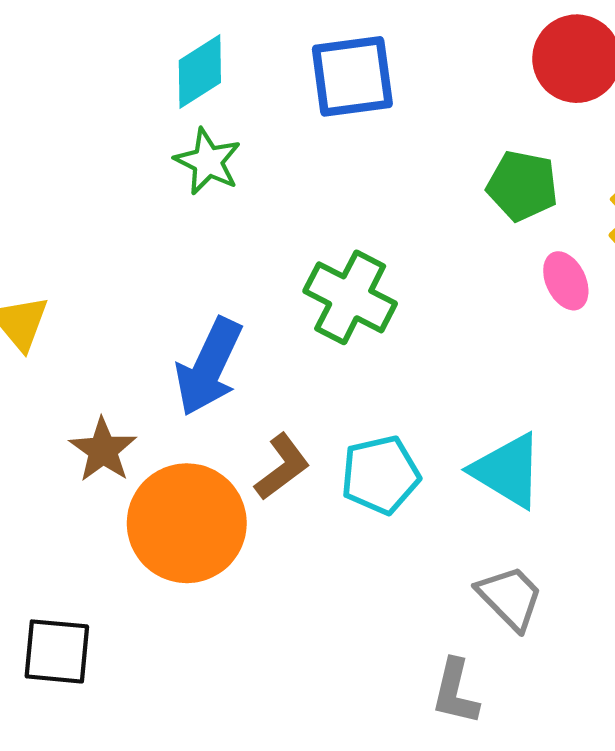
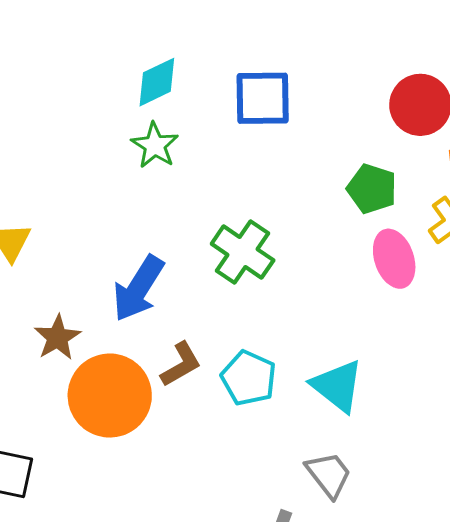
pink ellipse: (566, 281) -> (394, 259), size x1.4
cyan pentagon: (380, 475) -> (249, 378), turned 30

